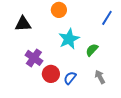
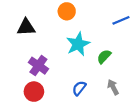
blue line: (107, 18) -> (121, 20), turned 35
red circle: (51, 74) -> (34, 92), moved

